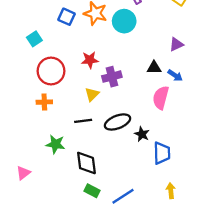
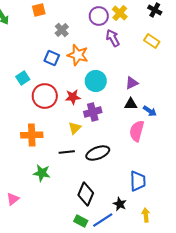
cyan circle: (124, 21) -> (96, 81), moved
purple triangle: (176, 44) -> (132, 83), moved
red circle: (51, 71) -> (45, 96), moved
orange cross: (44, 102) -> (32, 135), size x1.5
black star: (142, 134) -> (120, 204), moved
black diamond: (86, 163) -> (86, 194), moved, turned 30
green rectangle: (92, 191) -> (81, 221), moved

